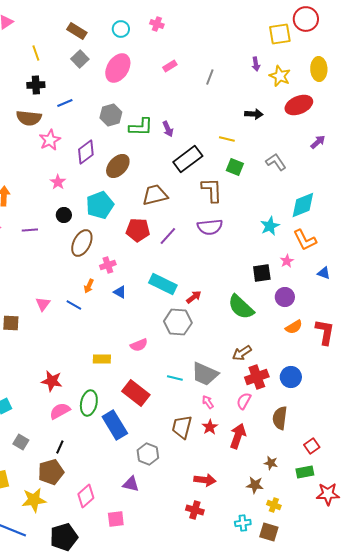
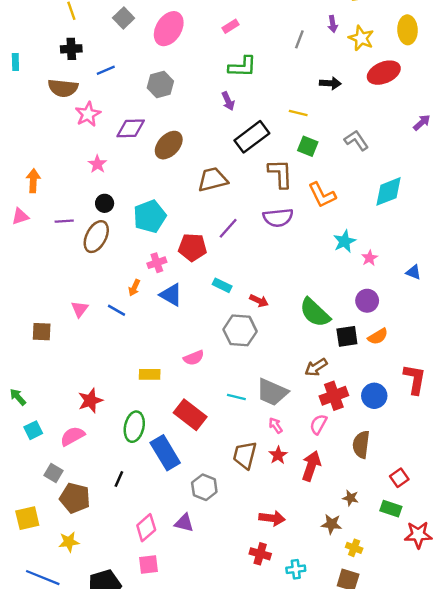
gray line: (210, 77) -> (299, 39), moved
green L-shape: (141, 127) -> (242, 67), moved
purple arrow: (318, 142) -> (422, 123), moved
purple diamond: (86, 152) -> (131, 128), turned 35
cyan pentagon: (100, 205) -> (150, 216), moved
cyan star: (270, 226) -> (345, 241), moved
red pentagon: (138, 230) -> (192, 247), moved
orange L-shape: (305, 240) -> (322, 195), moved
brown ellipse: (82, 243) -> (96, 237), moved
black square: (262, 273) -> (347, 336), moved
cyan rectangle: (163, 284) -> (222, 285), size x0.6
blue triangle: (120, 292) -> (171, 295), size x1.5
red arrow: (194, 297) -> (259, 301), turned 63
red L-shape: (325, 332) -> (415, 379), moved
red star: (52, 381) -> (90, 401), turned -30
pink semicircle: (60, 411) -> (72, 436), moved
black line: (60, 447) -> (119, 479), moved
brown pentagon: (51, 472) -> (75, 498), moved, turned 30
green rectangle: (305, 472) -> (391, 509), turned 30
pink diamond: (86, 496) -> (146, 528), moved
yellow star: (34, 500) -> (69, 542), size x0.7
pink square: (116, 519) -> (149, 564), moved
cyan cross: (243, 523) -> (296, 569), moved

